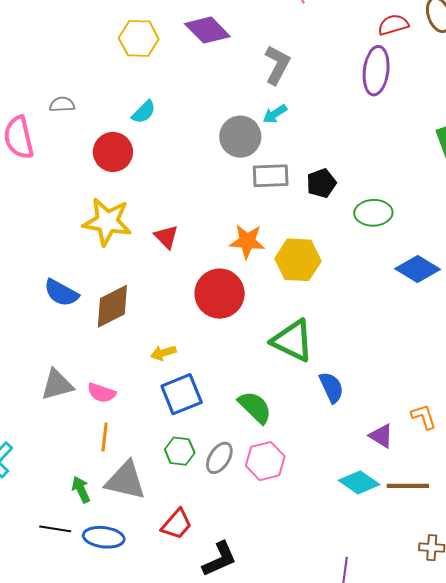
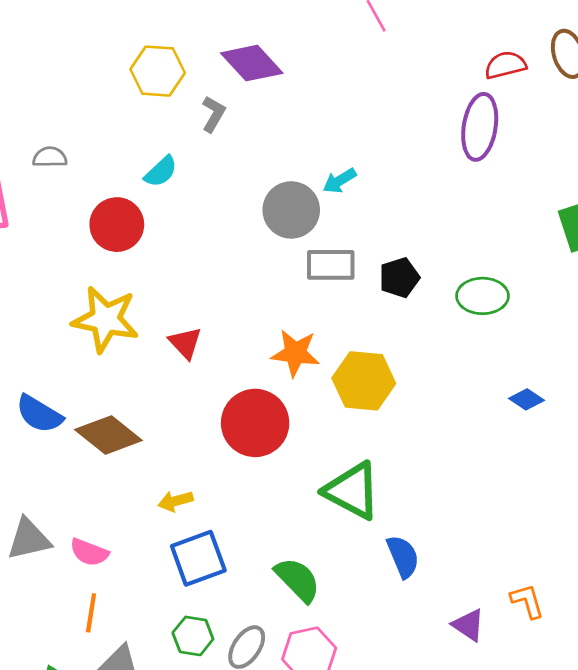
gray L-shape: (277, 65) -> (213, 114), moved, size x0.7
green ellipse: (373, 213) -> (482, 296), moved
blue diamond: (418, 269) -> (526, 399), size x0.6
brown diamond: (112, 306) -> (108, 435), turned 63

